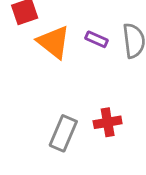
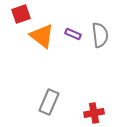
red cross: (108, 122) -> (94, 113), moved

